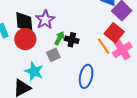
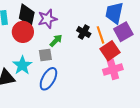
black cross: (72, 40) -> (84, 32), moved
orange line: (104, 46) -> (100, 35), moved
blue ellipse: (86, 76) -> (48, 79), moved

